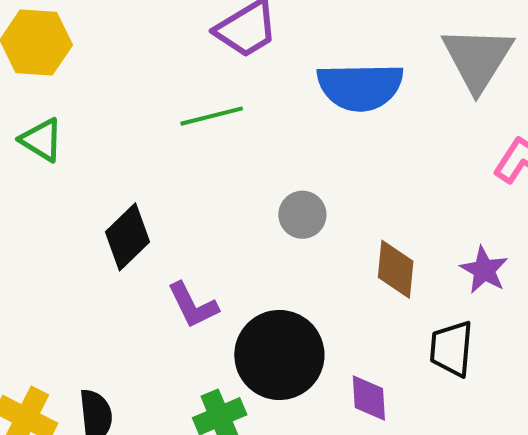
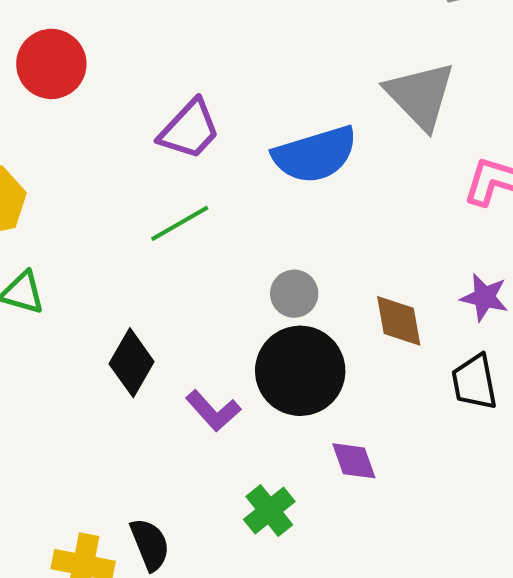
black circle: (279, 355) -> (300, 371), moved
purple diamond: (369, 398) -> (354, 461), moved

